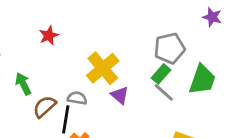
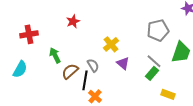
yellow cross: (103, 68) -> (111, 44), size x0.7
green rectangle: (161, 74) -> (152, 73), moved
gray semicircle: (77, 98) -> (93, 65), turned 48

